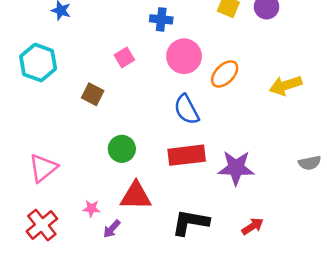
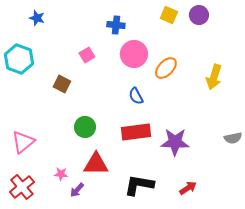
yellow arrow: (286, 85) -> (214, 77), turned -55
blue semicircle: (187, 109) -> (136, 96), size x0.7

